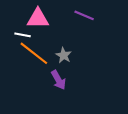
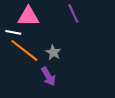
purple line: (84, 15) -> (73, 13), turned 42

